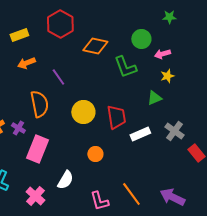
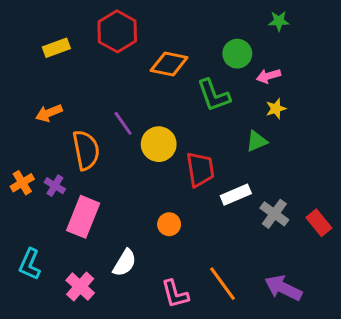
orange arrow: (26, 63) -> (49, 113), moved
purple line: (58, 77) -> (123, 123), moved
yellow circle: (83, 112) -> (159, 144), moved
gray cross: (174, 131) -> (274, 214), moved

